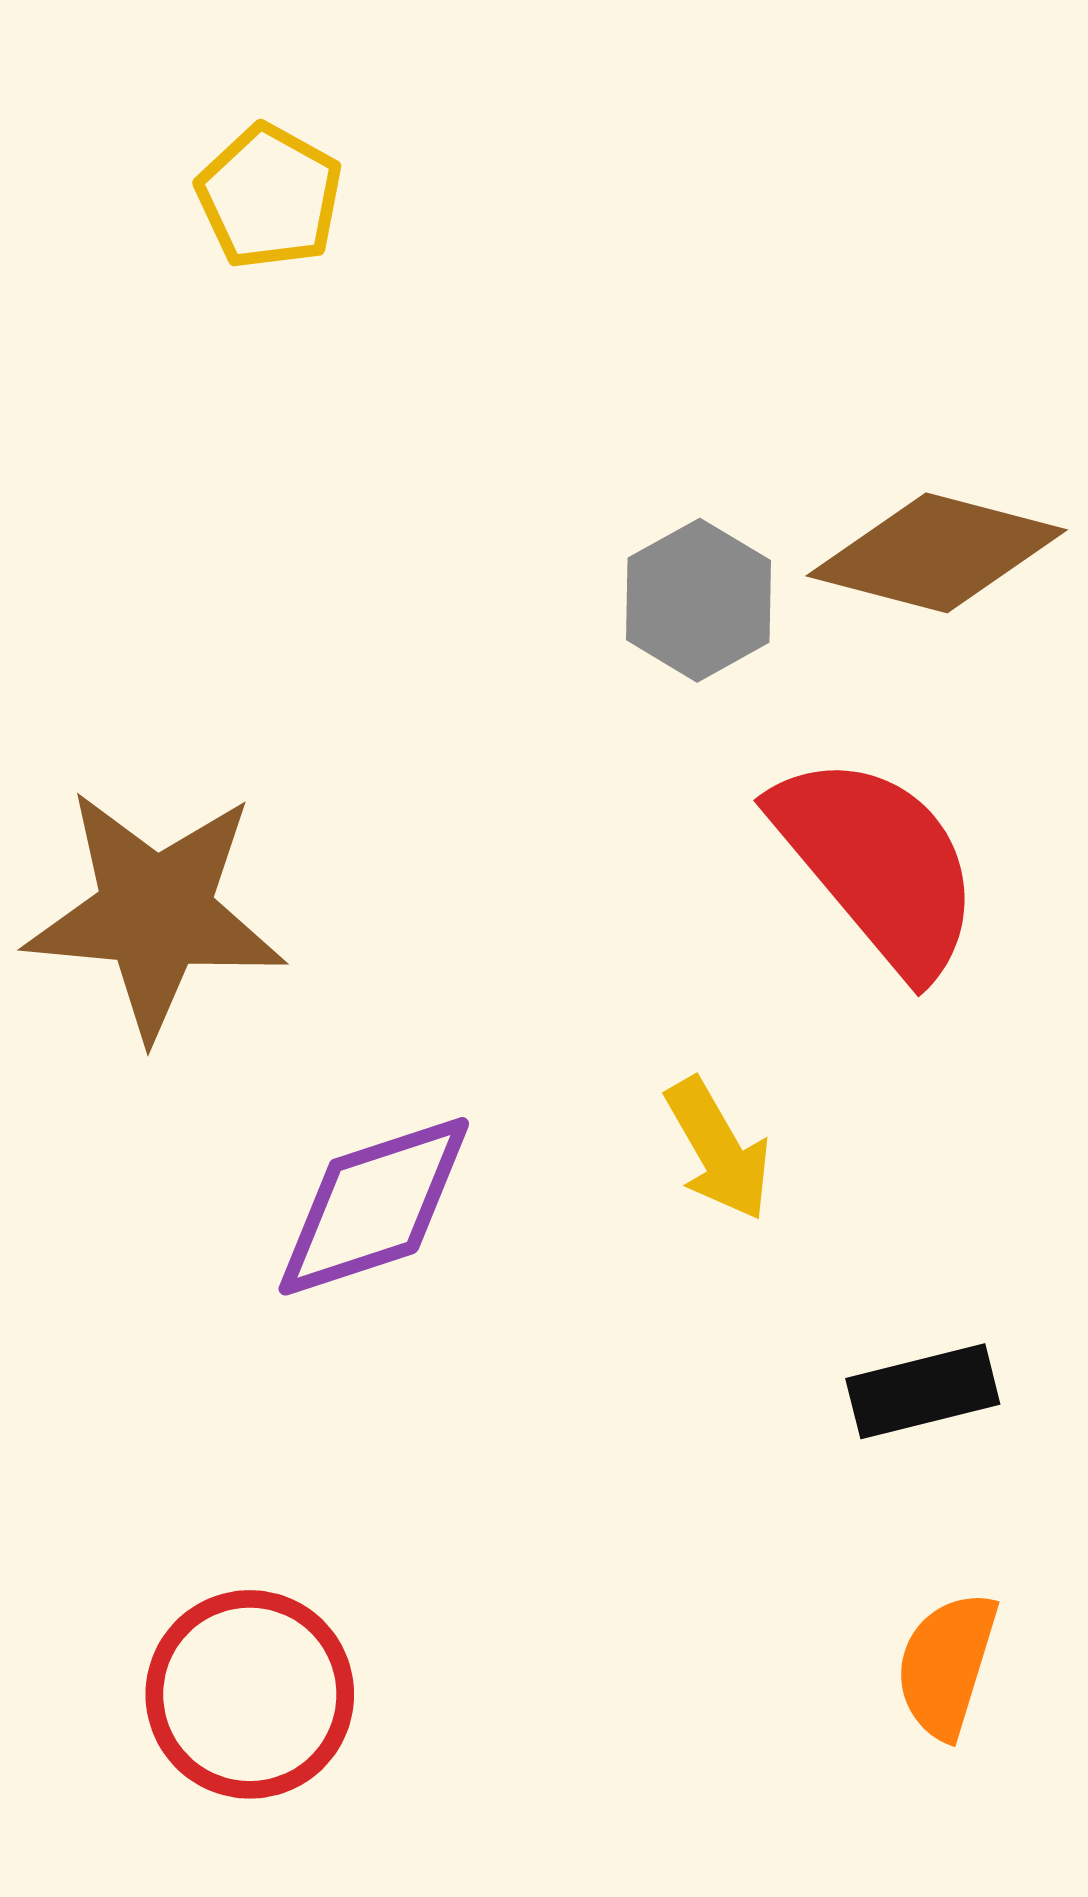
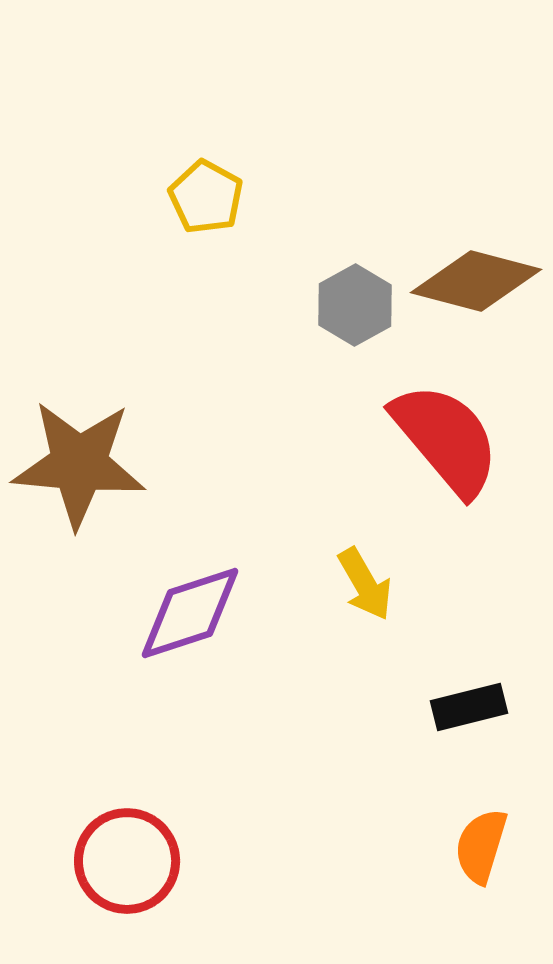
yellow pentagon: (269, 197) -> (206, 197), moved

